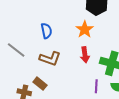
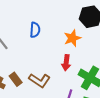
brown L-shape: (50, 59) -> (40, 80), moved

